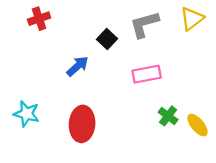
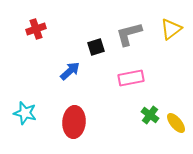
black square: (107, 39) -> (96, 47), turned 30

